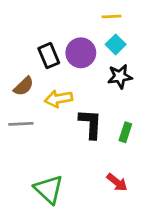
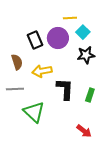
yellow line: (111, 17) -> (70, 18), moved
brown semicircle: (24, 86) -> (17, 62), turned -63
green triangle: (49, 189) -> (34, 112), moved

